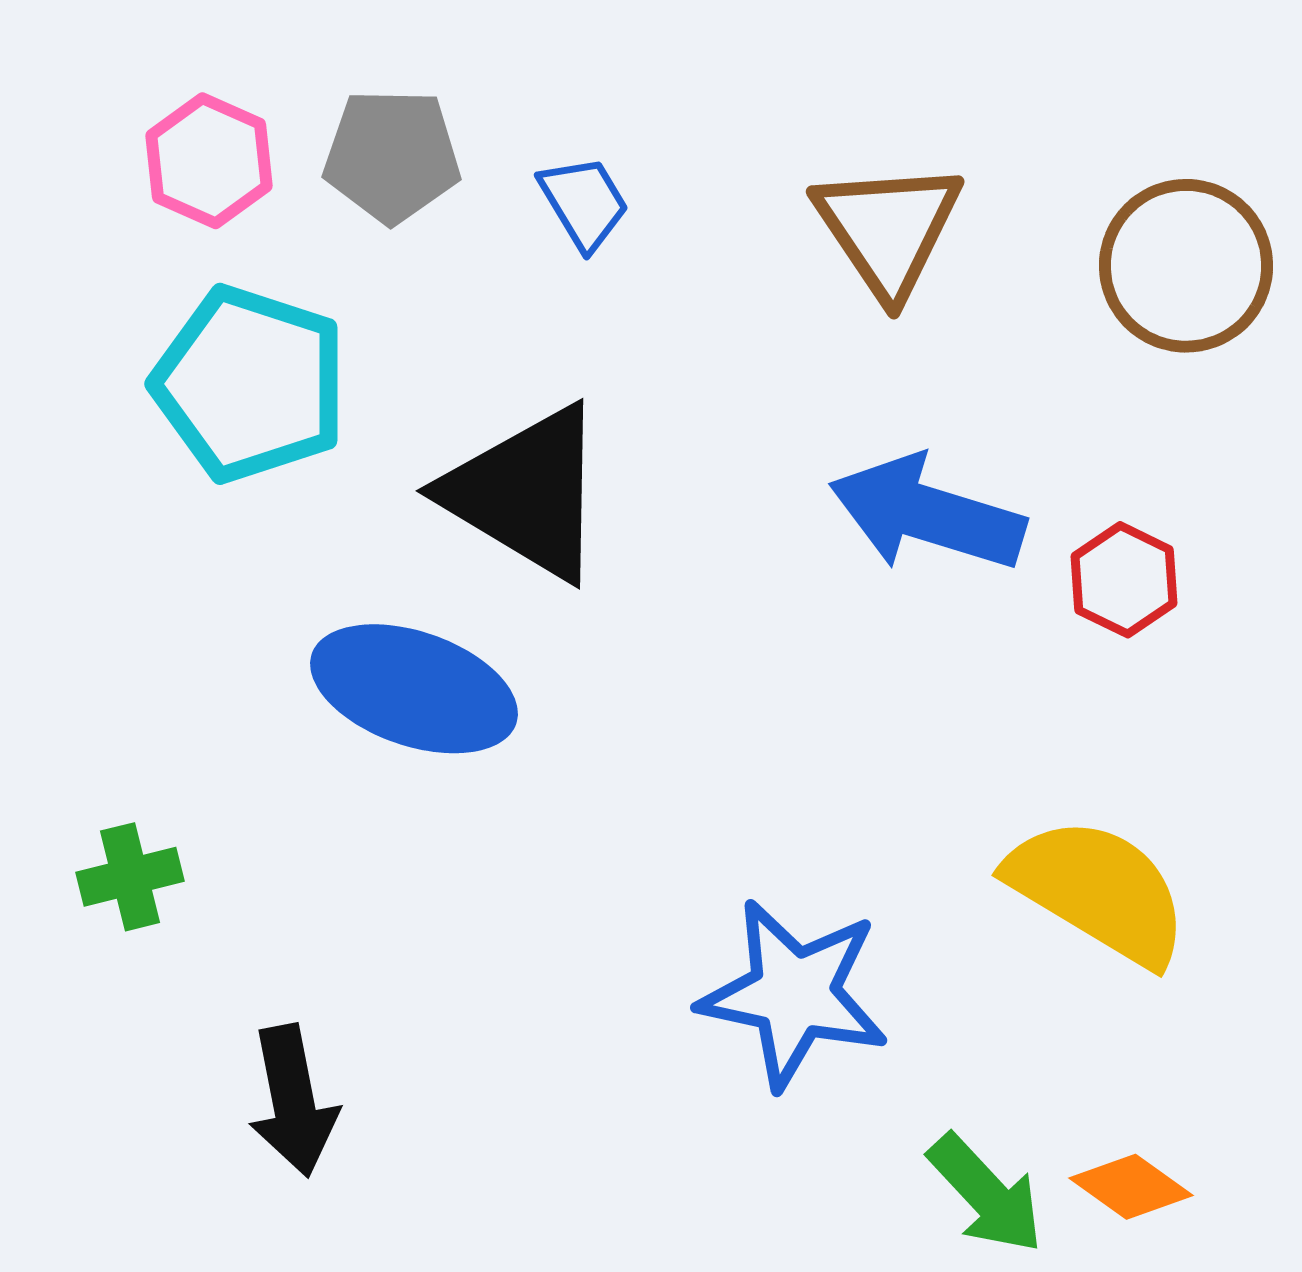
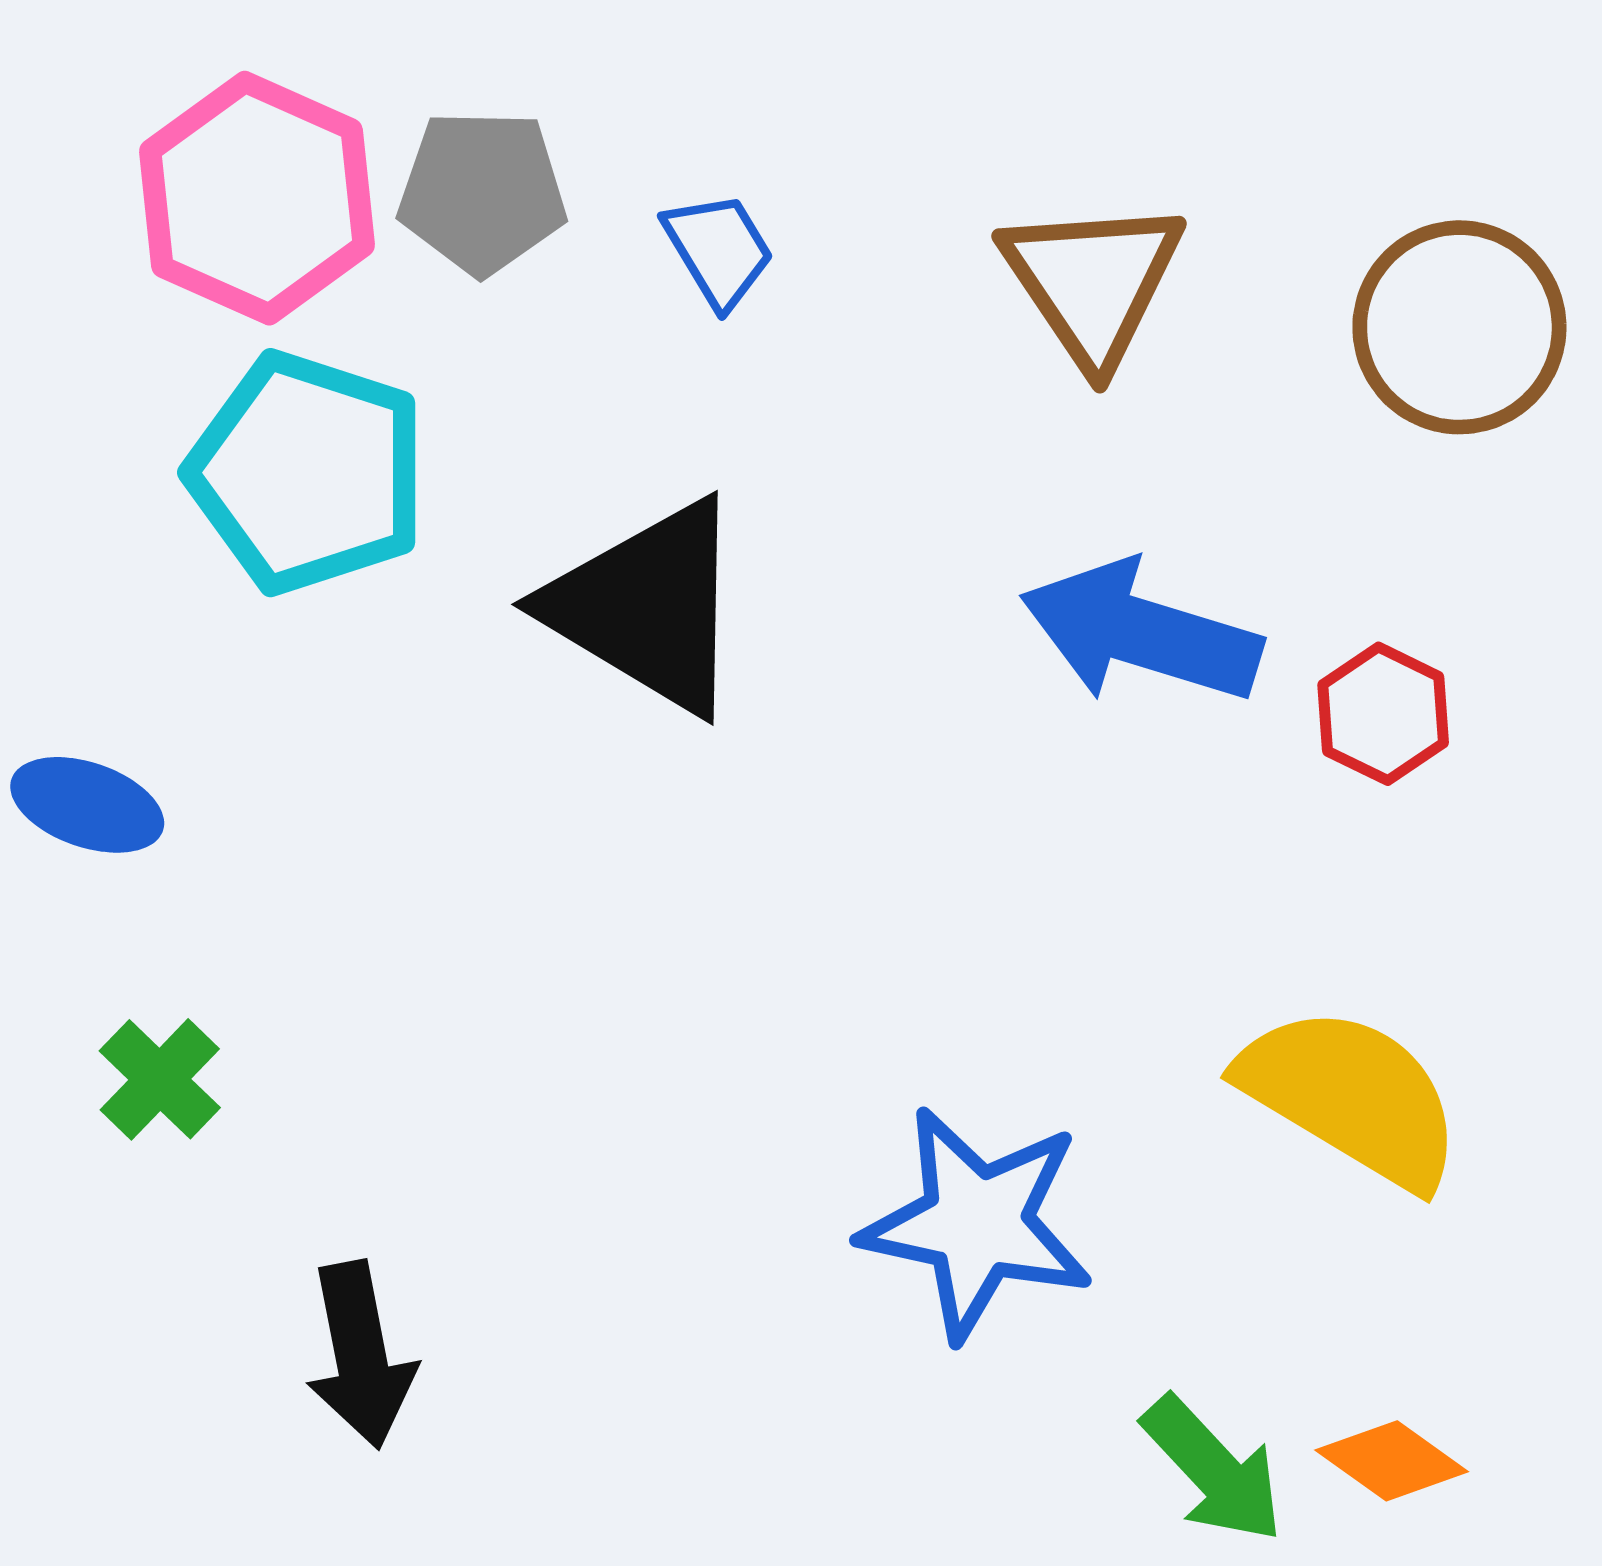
pink hexagon: (209, 161) -> (257, 198), size x1.5
blue ellipse: (414, 689) -> (87, 805), moved, size x0.6
green cross: (130, 877) -> (160, 1079), turned -32

